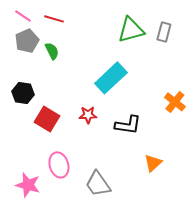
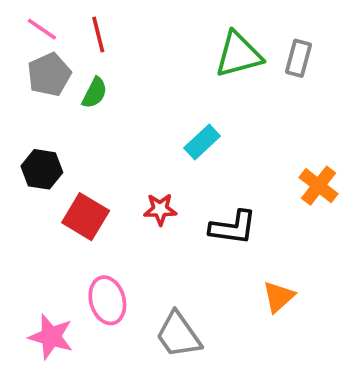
red line: (54, 19) -> (98, 35), turned 60
green semicircle: (52, 51) -> (95, 93), turned 54
cyan rectangle: (111, 78) -> (202, 142), size x0.6

